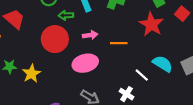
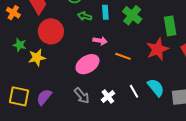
red circle: (55, 39) -> (51, 31), moved
pink ellipse: (85, 63) -> (87, 64), turned -35
white cross: (127, 94) -> (108, 97), moved

